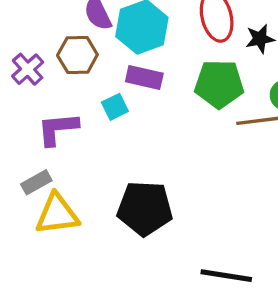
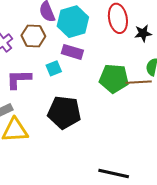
green pentagon: (219, 84) -> (114, 78), moved
black pentagon: (145, 208) -> (64, 112), moved

